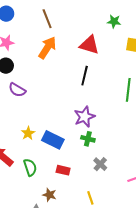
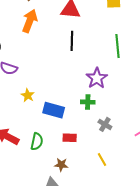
purple star: (84, 117) -> (97, 78), moved
yellow star: (28, 133) -> (28, 95), moved
green semicircle: (30, 167) -> (37, 142), turned 42

